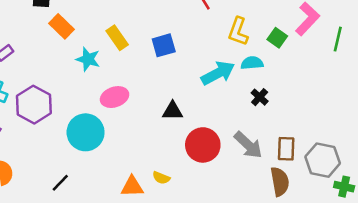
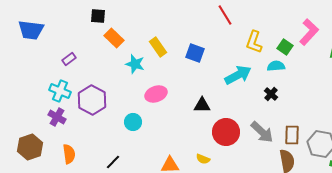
blue square: (164, 45) -> (195, 53), turned 36
cyan semicircle: (252, 63) -> (276, 66), moved
cyan circle: (86, 132) -> (133, 122), size x0.6
yellow semicircle: (161, 178) -> (203, 159), moved

